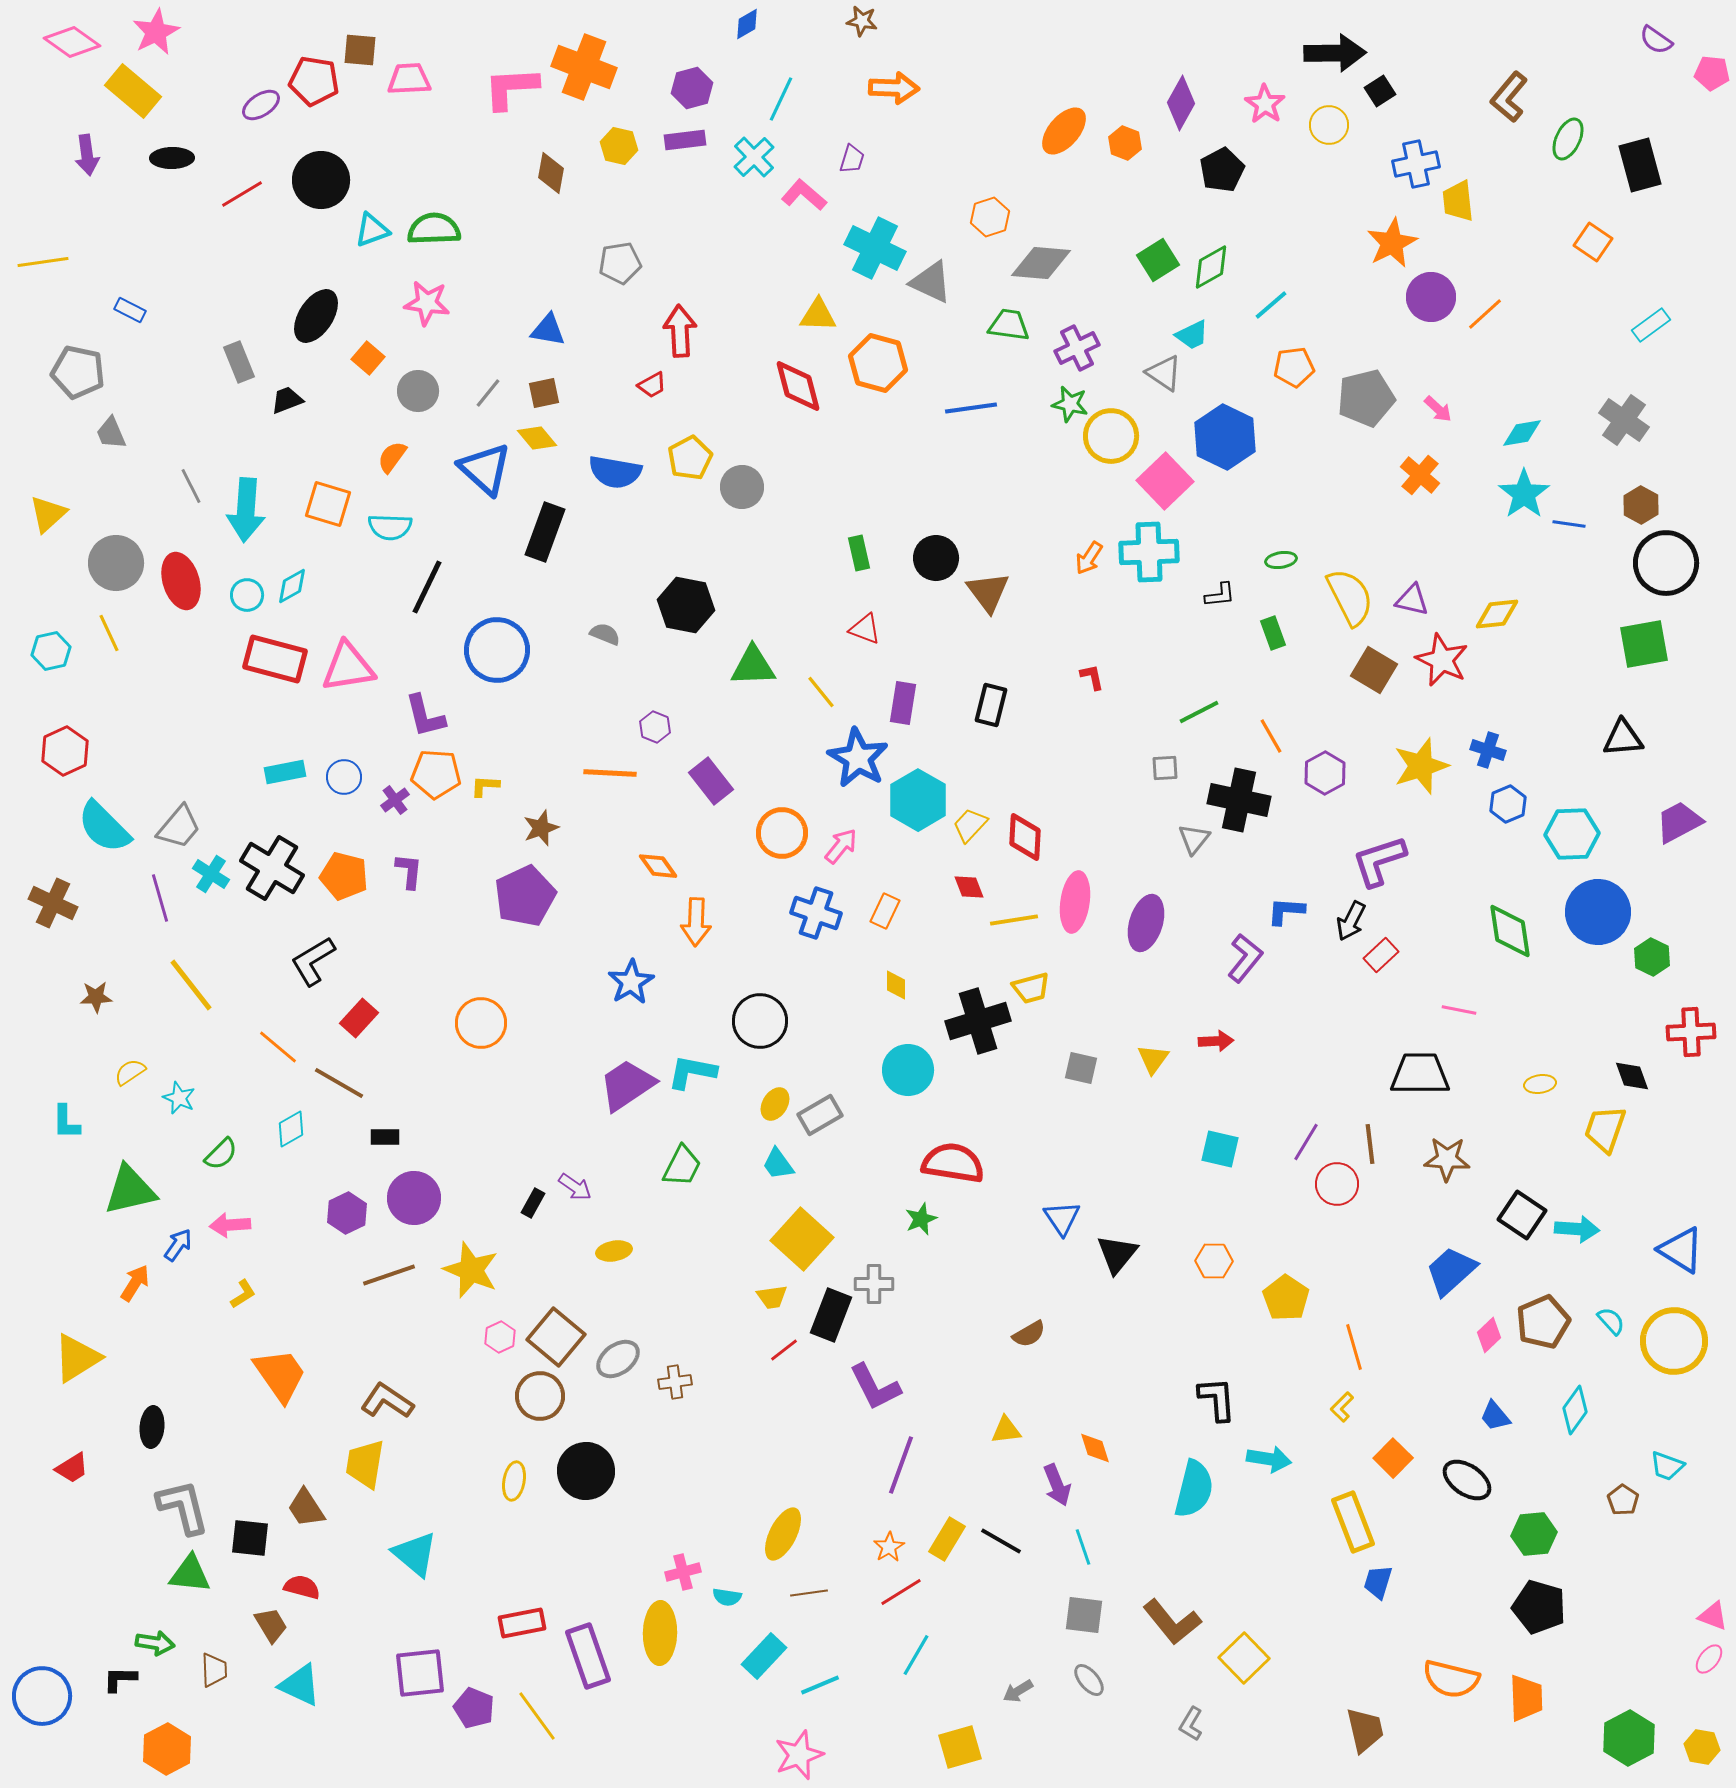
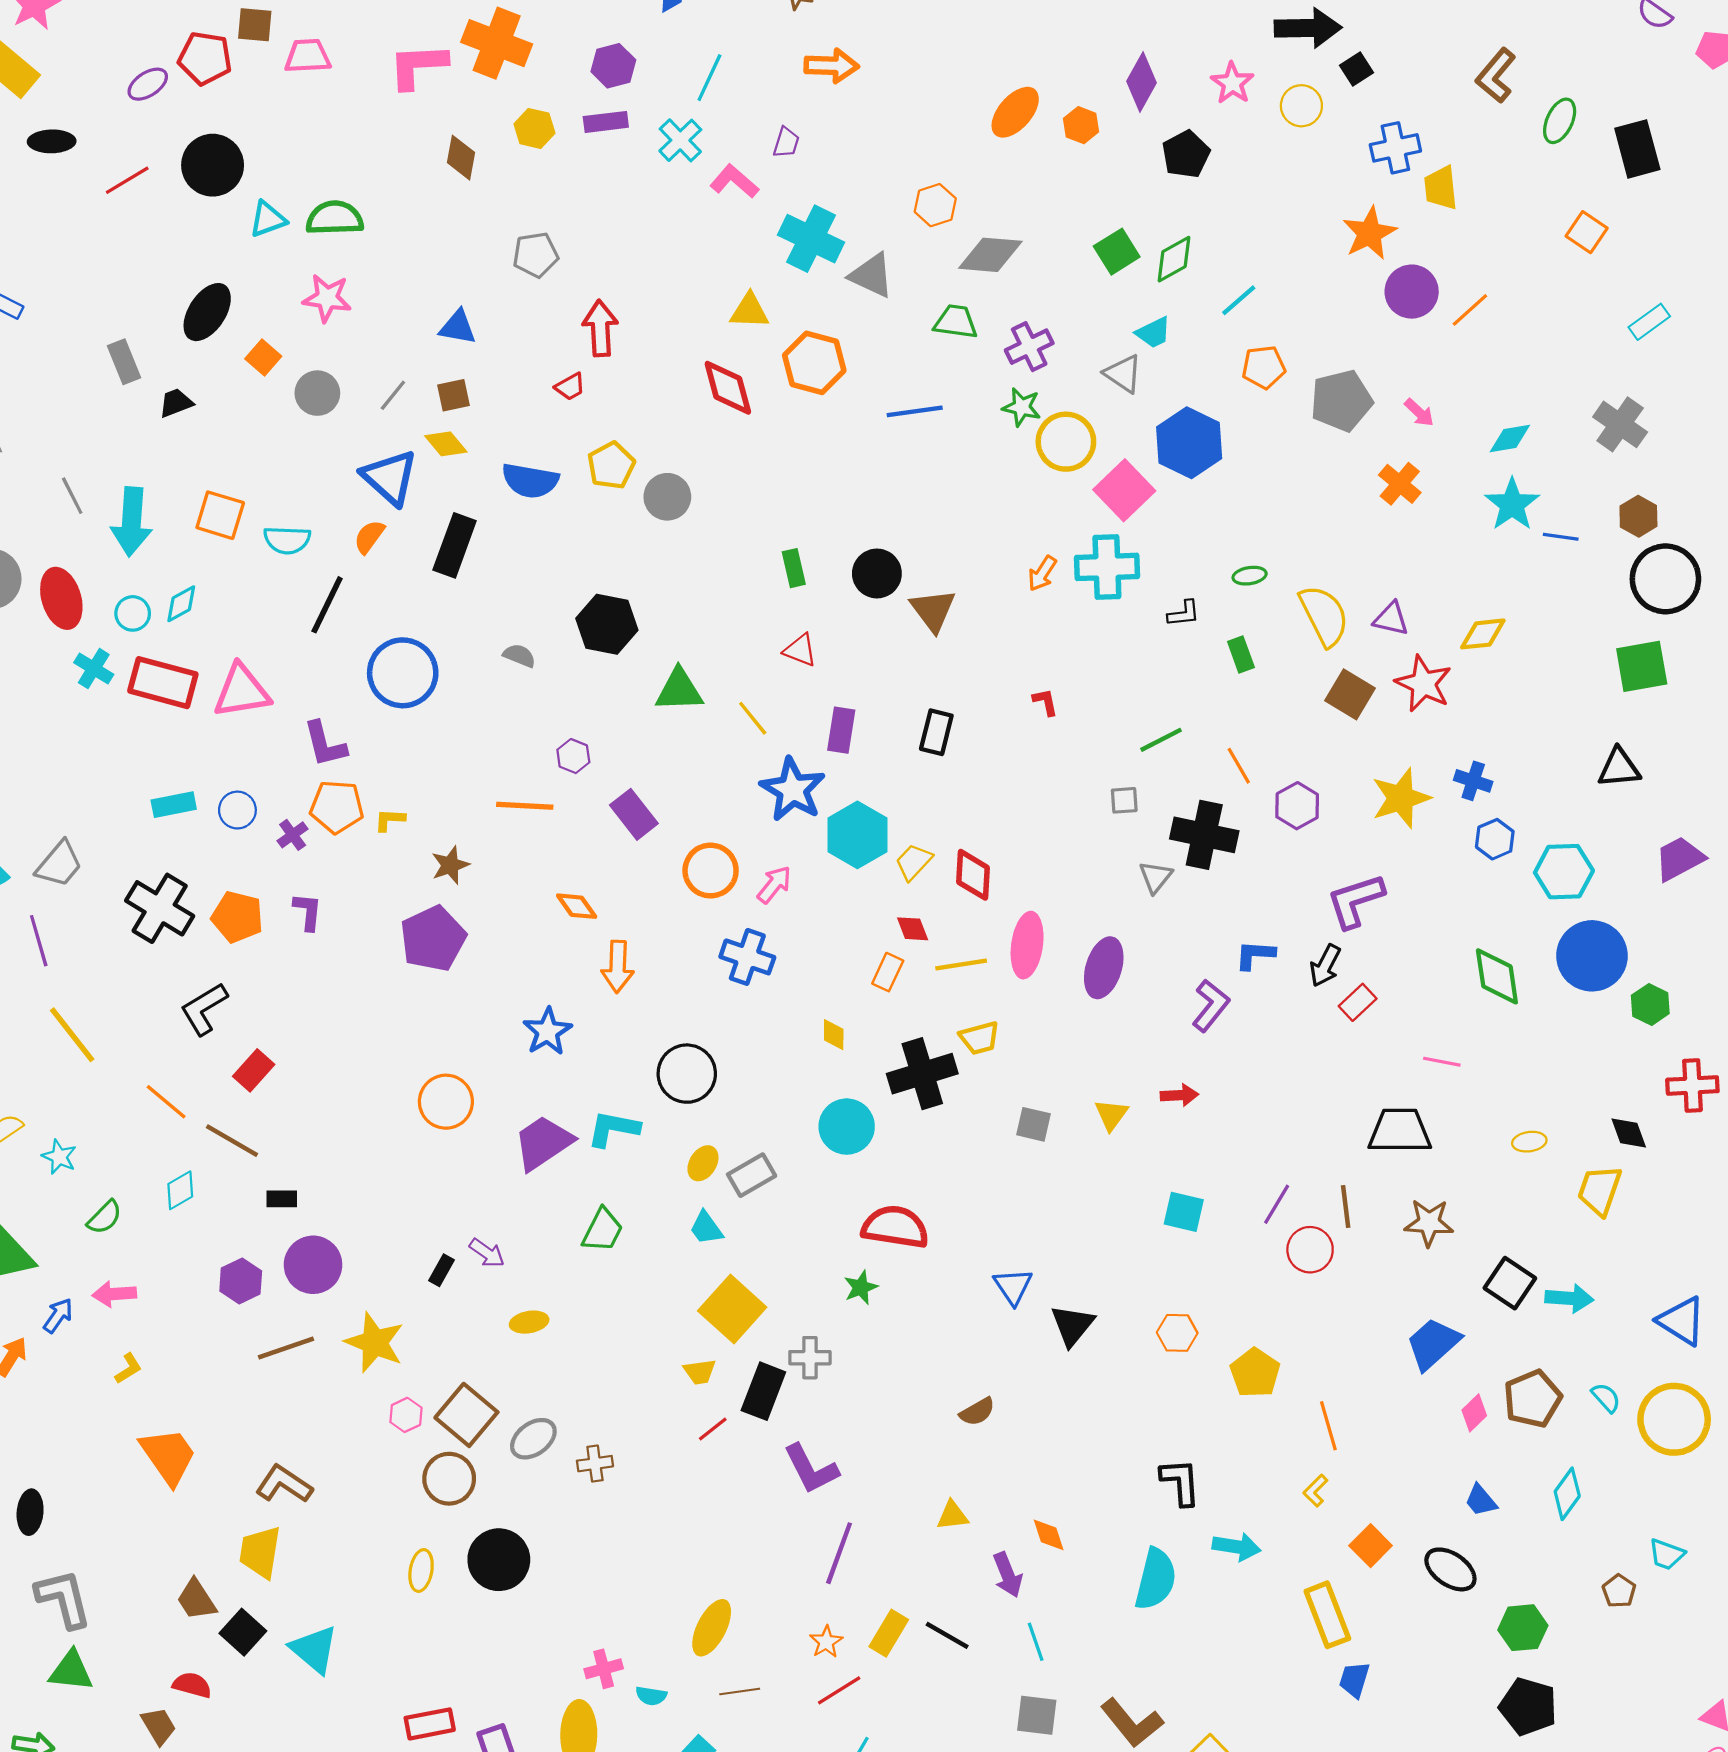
orange semicircle: (392, 457) -> (369, 537), moved
cyan cross: (211, 874) -> (94, 669), moved
orange rectangle: (885, 911) -> (888, 972), moved
orange circle: (481, 1023) -> (446, 1102), moved
black square: (250, 1538) -> (243, 1632), moved, turned 36

